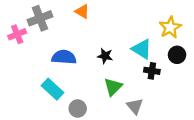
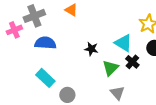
blue semicircle: (64, 57) -> (45, 43), moved
black cross: (152, 71) -> (132, 62), turned 32
green triangle: (113, 87) -> (110, 68), moved

